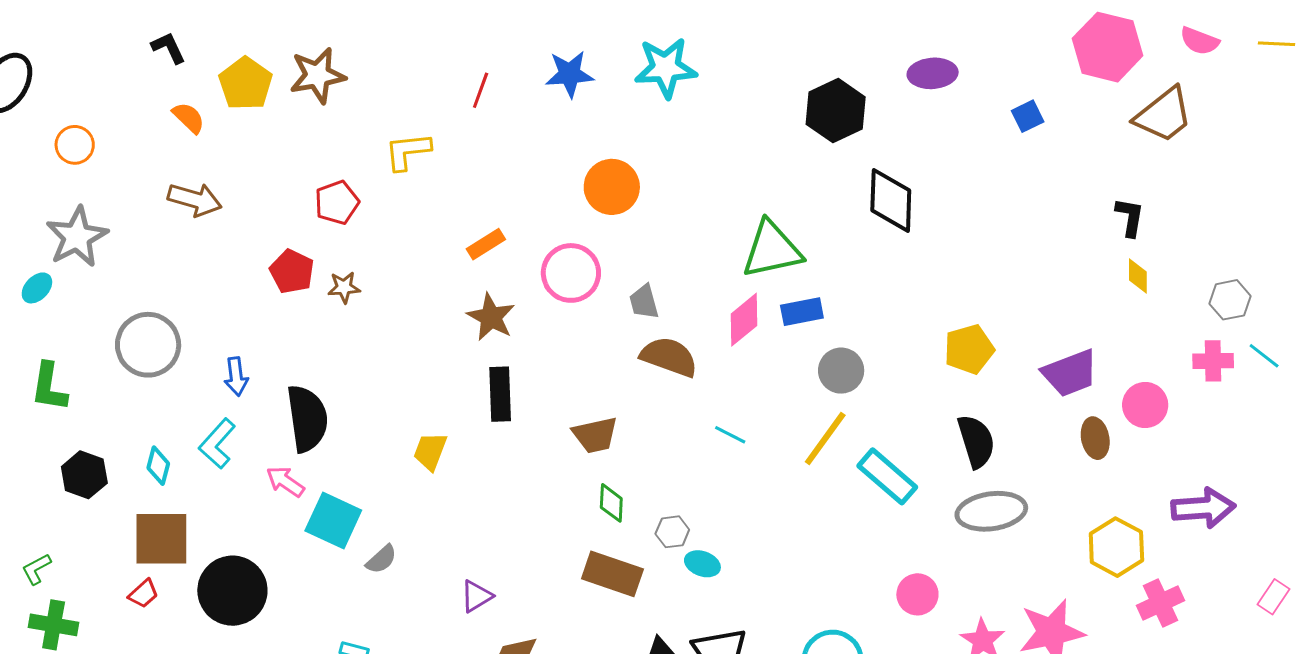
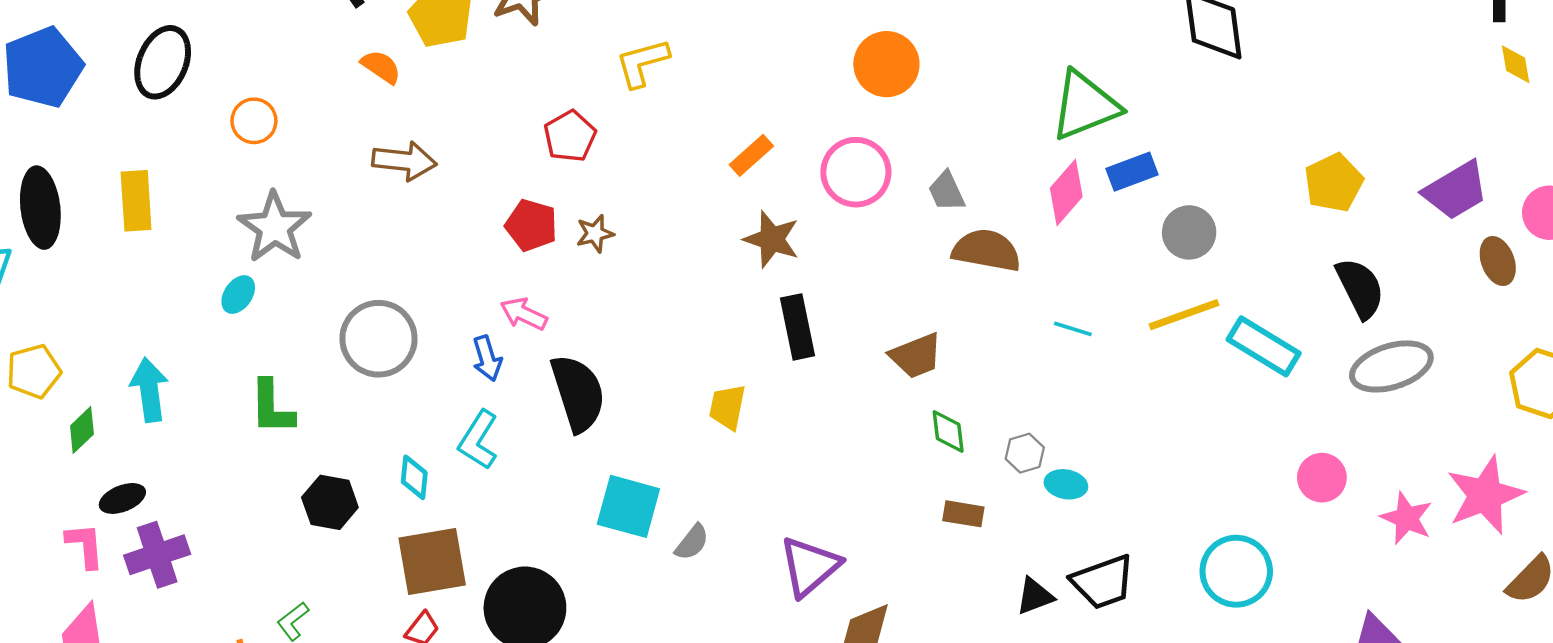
yellow line: (825, 439) -> (1184, 315), turned 44
pink arrow: (285, 481) -> (524, 314), moved
brown rectangle: (612, 574) -> (963, 514), size x0.6
purple triangle: (476, 596) -> (810, 566), size x1.6

